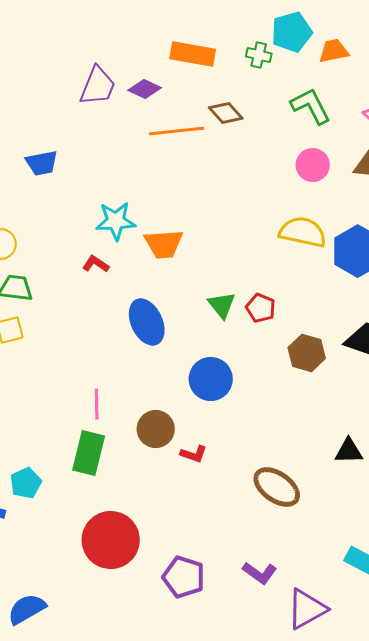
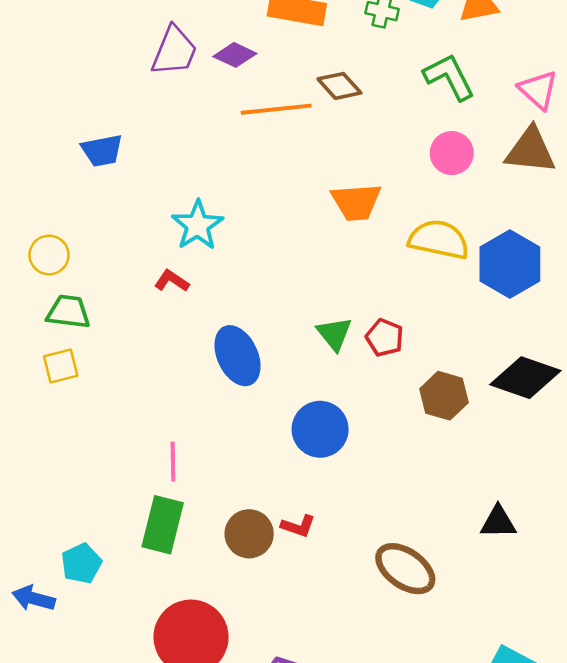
cyan star: (116, 221) -> (197, 225), turned -30
orange trapezoid: (164, 244) -> (356, 202), moved
brown circle: (156, 429) -> (249, 534), moved

